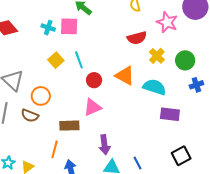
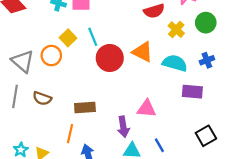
green circle: (185, 60) -> (206, 23), moved
red circle: (94, 80) -> (110, 58), size x1.6
blue cross: (196, 85) -> (207, 60), moved
orange circle: (41, 96) -> (51, 56), moved
pink triangle: (92, 107) -> (146, 109), moved, turned 30

